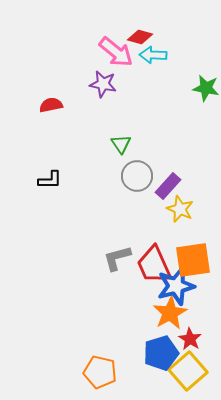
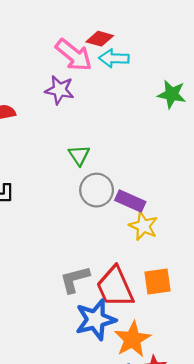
purple rectangle: (168, 186) -> (130, 201), turned 72
orange square: (193, 260) -> (158, 282), size x0.7
blue star: (176, 286) -> (95, 320), moved

